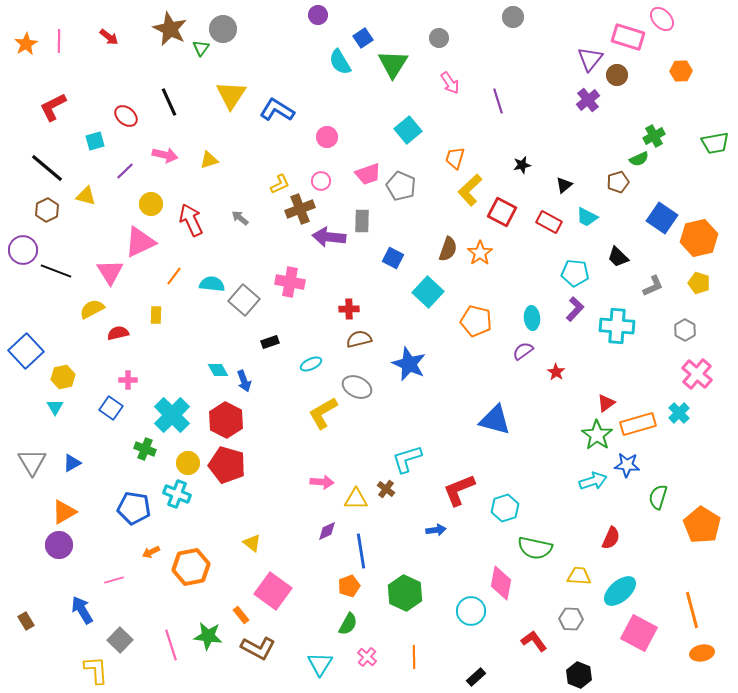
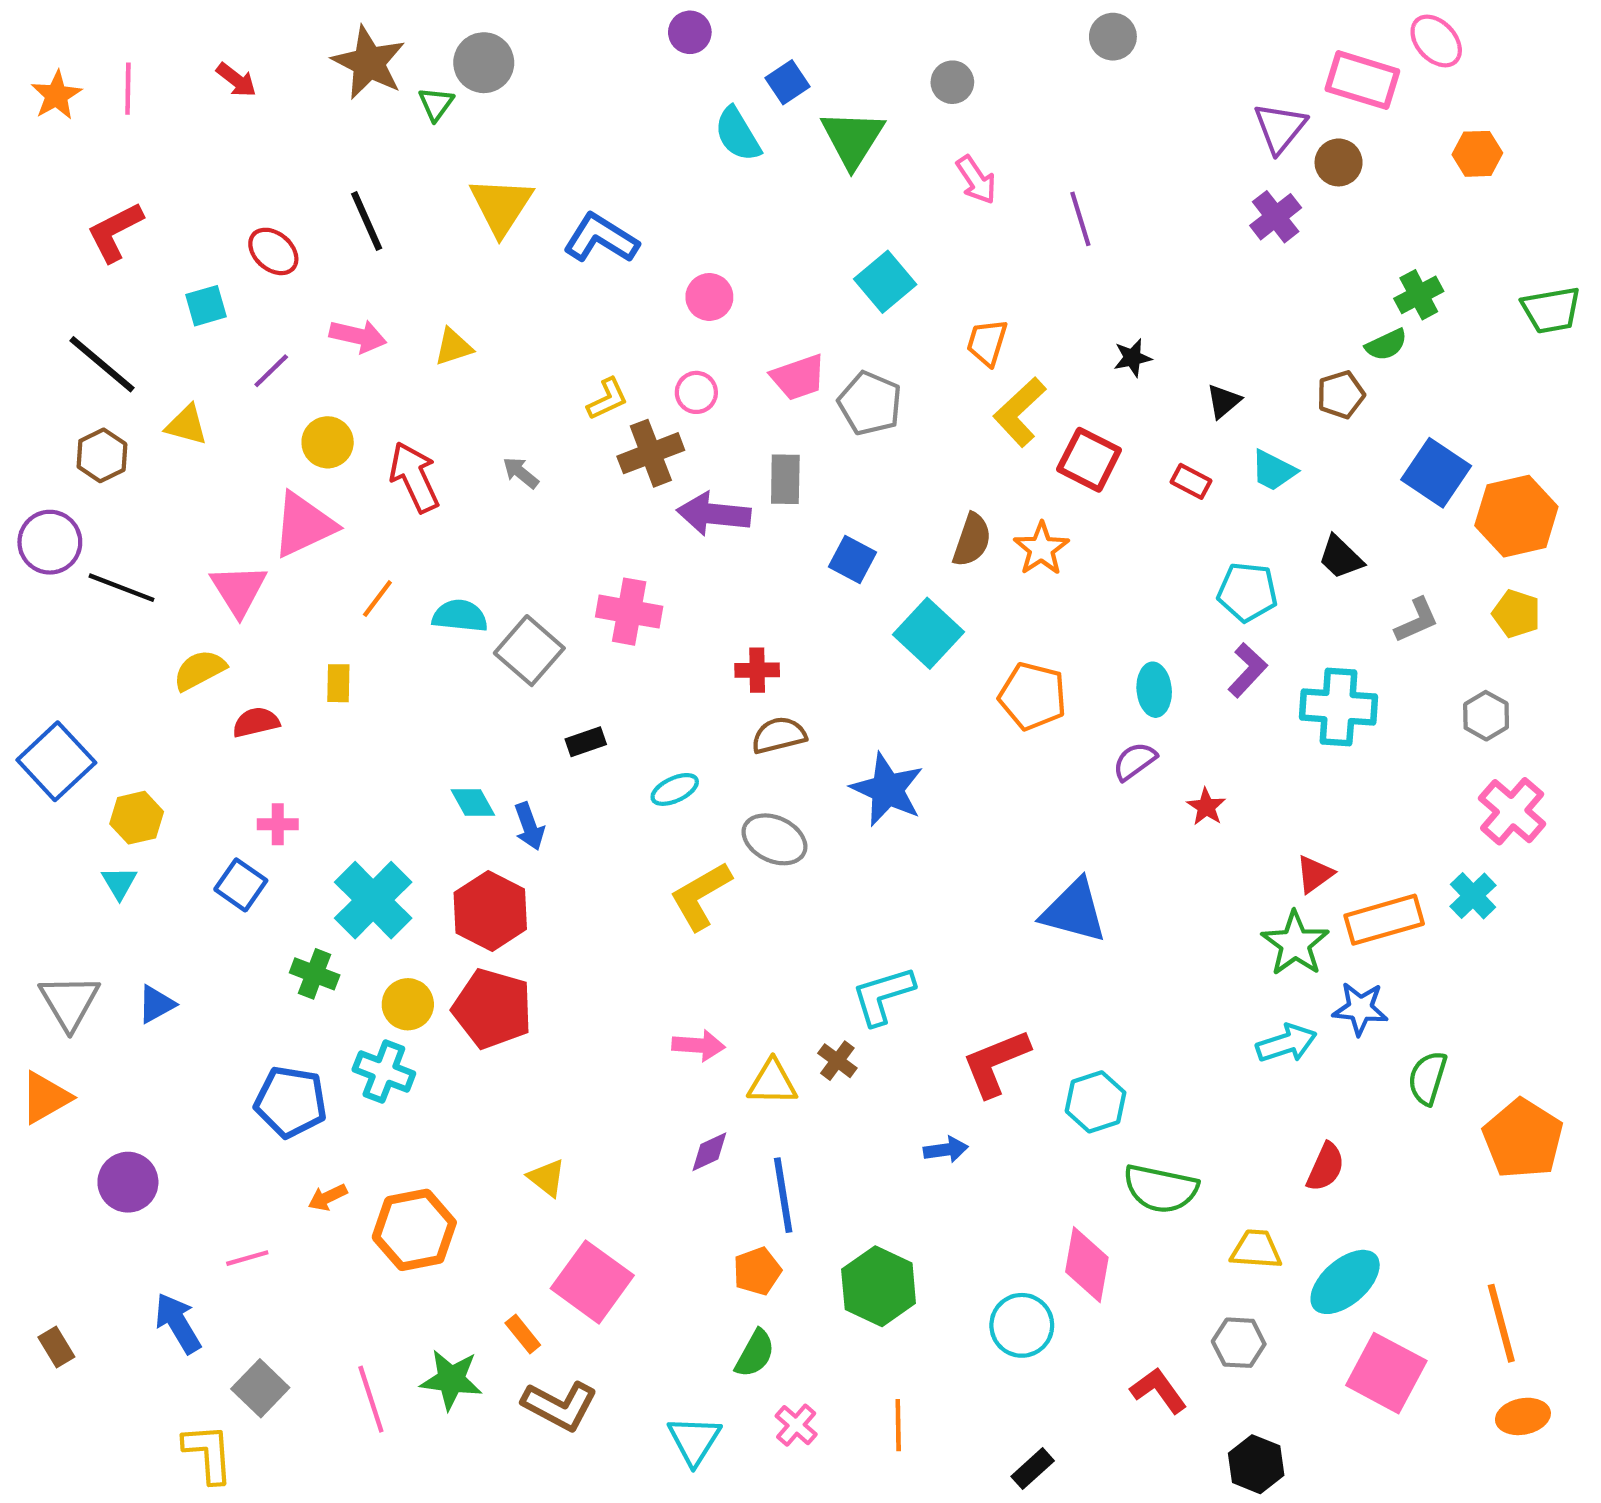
red rectangle: (549, 222) -> (1191, 481), size x0.7
orange triangle: (64, 512) -> (46, 1098), moved

